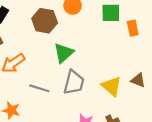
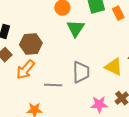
brown hexagon: (45, 21) -> (31, 44), moved
green triangle: (64, 53) -> (76, 28), moved

